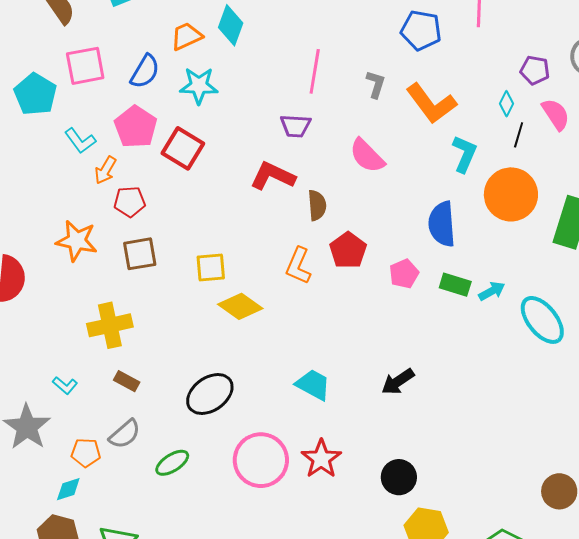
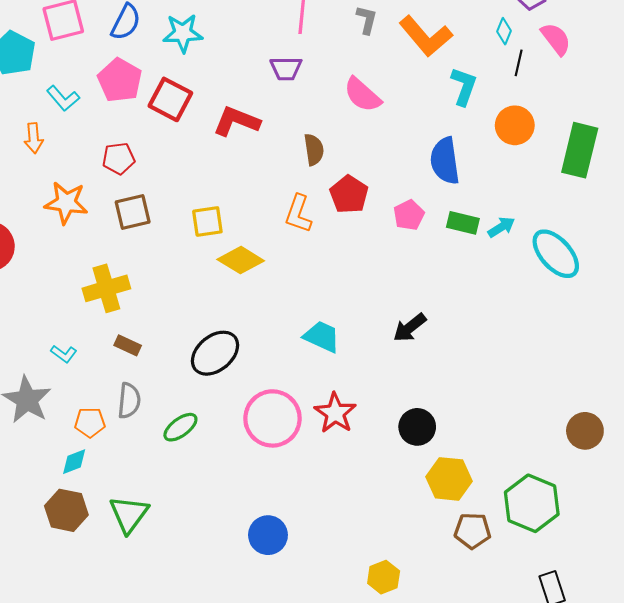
orange arrow: (105, 170) -> (34, 138), moved, turned -32
red L-shape: (273, 176) -> (236, 121), moved
orange circle: (511, 194) -> (515, 125), size x0.7
gray semicircle: (125, 434) -> (129, 401), turned -40

